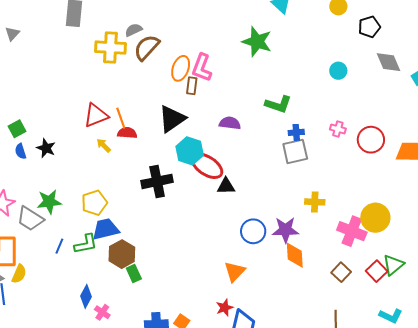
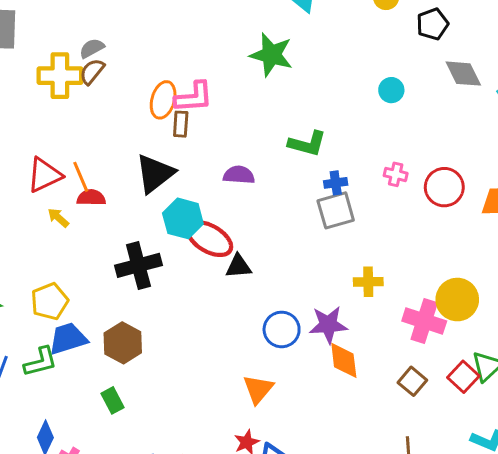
brown semicircle: (147, 48) -> (92, 71), moved, size x0.7
pink L-shape: (202, 68) -> (194, 97), turned -112
brown hexagon: (122, 254) -> (123, 343), moved

